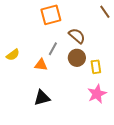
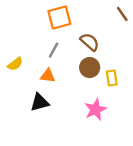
gray line: (53, 49) -> (54, 50), moved
pink star: (97, 94) -> (95, 109), moved
black triangle: (42, 98) -> (40, 102), moved

